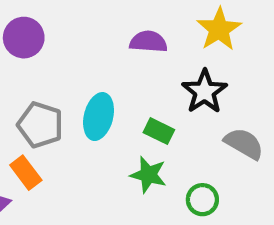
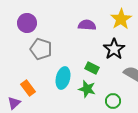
cyan ellipse: (99, 117) -> (63, 78), moved
gray pentagon: (40, 125) -> (41, 49), moved

